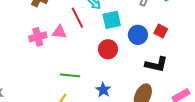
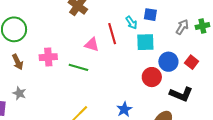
pink cross: (38, 37) -> (48, 57), moved
red circle: (108, 49) -> (152, 77), moved
green line: (70, 75) -> (78, 67), moved

